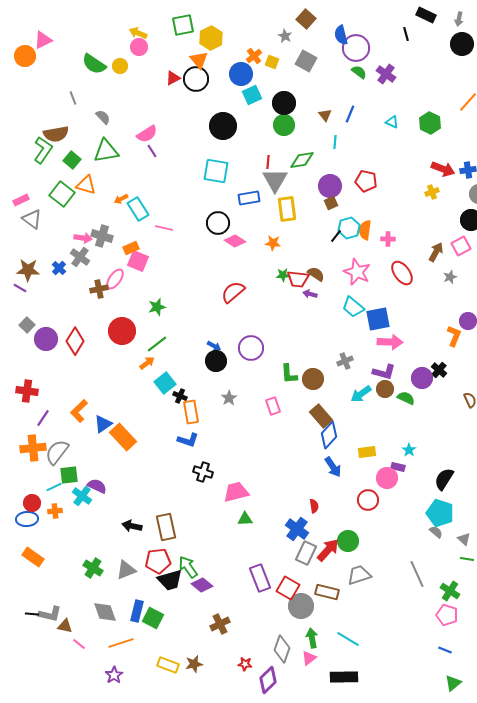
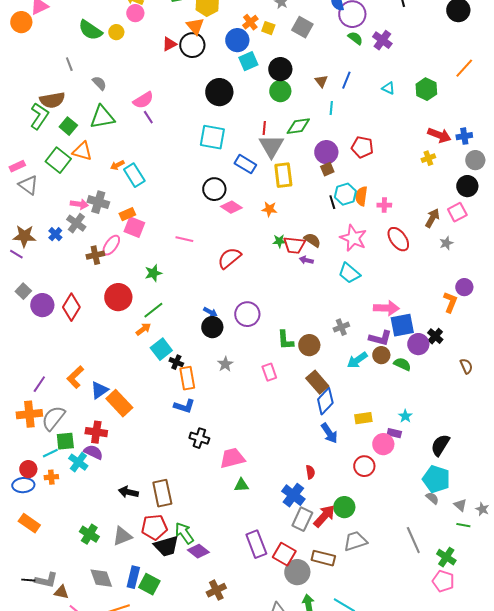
blue rectangle: (249, 198) -> (245, 164), turned 40
pink line: (164, 228) -> (184, 239), moved
black line: (336, 236) -> (332, 202), turned -56
blue square: (378, 319) -> (402, 325), moved
red cross: (27, 391) -> (96, 432), moved

